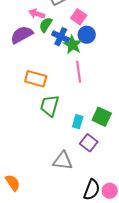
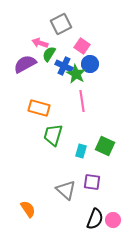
purple square: (89, 143) -> (92, 182), moved, turned -30
gray triangle: (63, 161) -> (66, 190), turned 35
orange semicircle: (13, 183) -> (28, 209), moved

